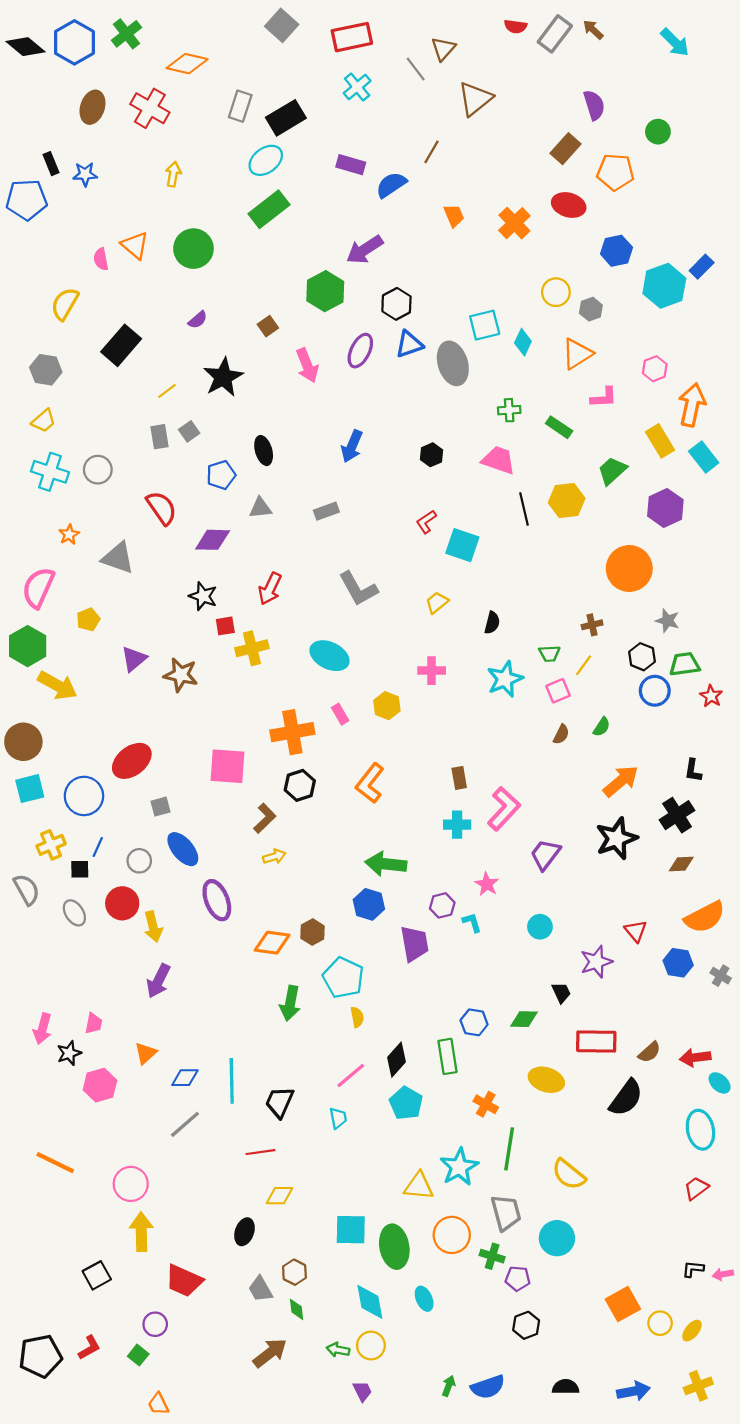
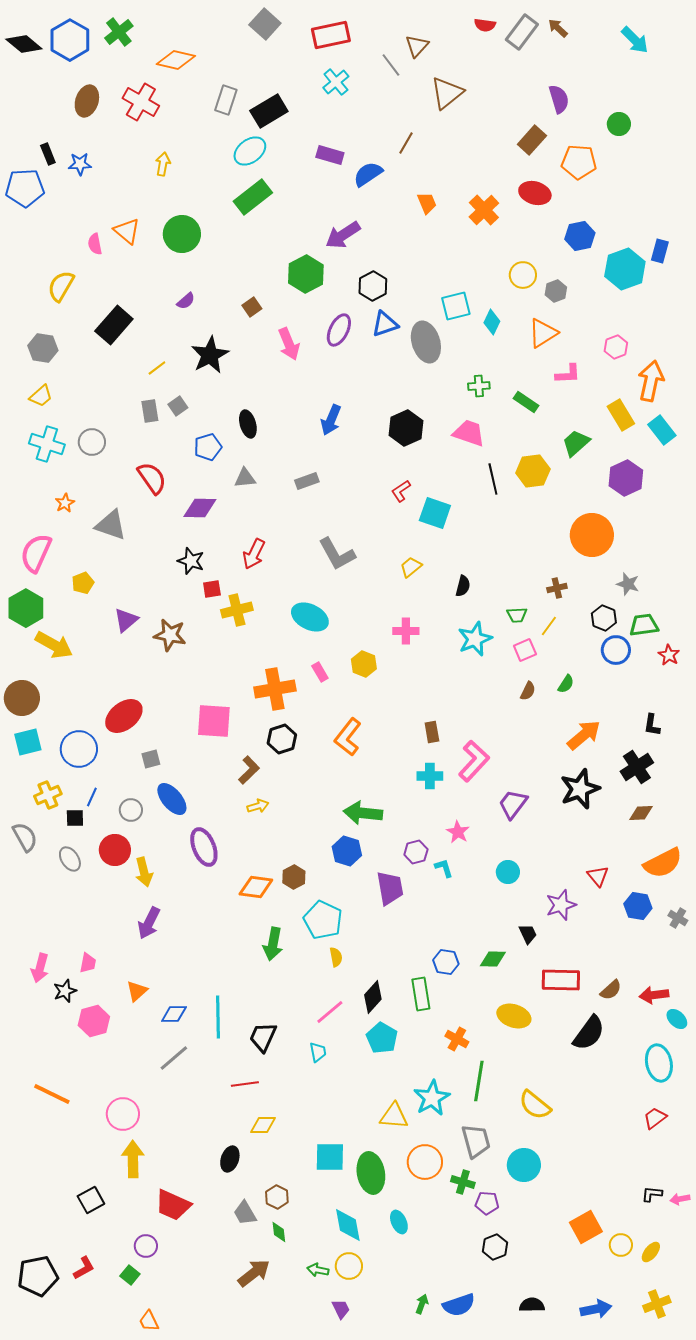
blue rectangle: (702, 267) -> (660, 251), turned -30
black hexagon: (432, 455) -> (406, 428), size x1.6

